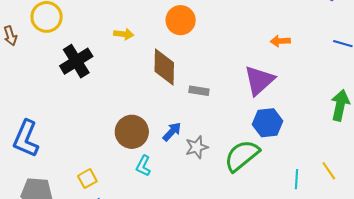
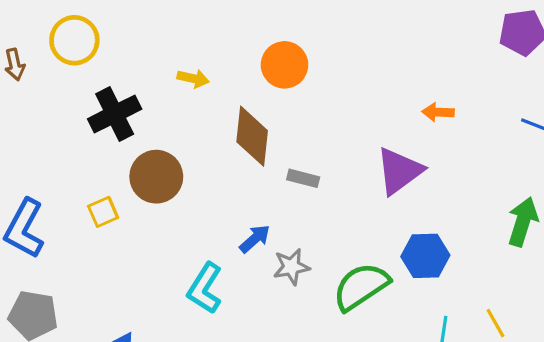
blue hexagon: (268, 123) -> (425, 256), moved
brown circle: (132, 132) -> (156, 177), moved
cyan L-shape: (143, 166) -> (205, 288), size x1.5
yellow square: (87, 179) -> (103, 212), moved

